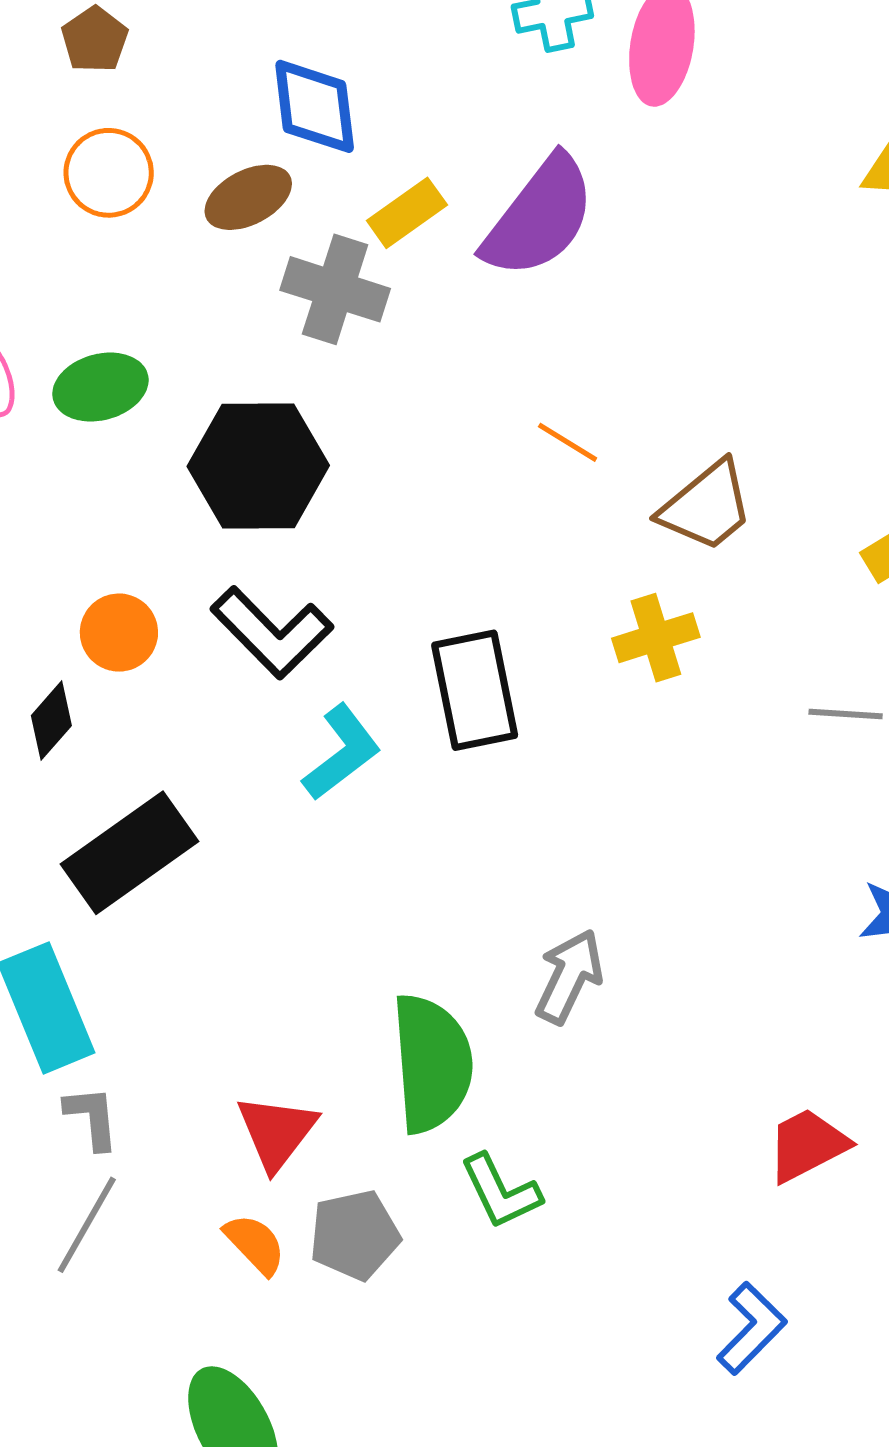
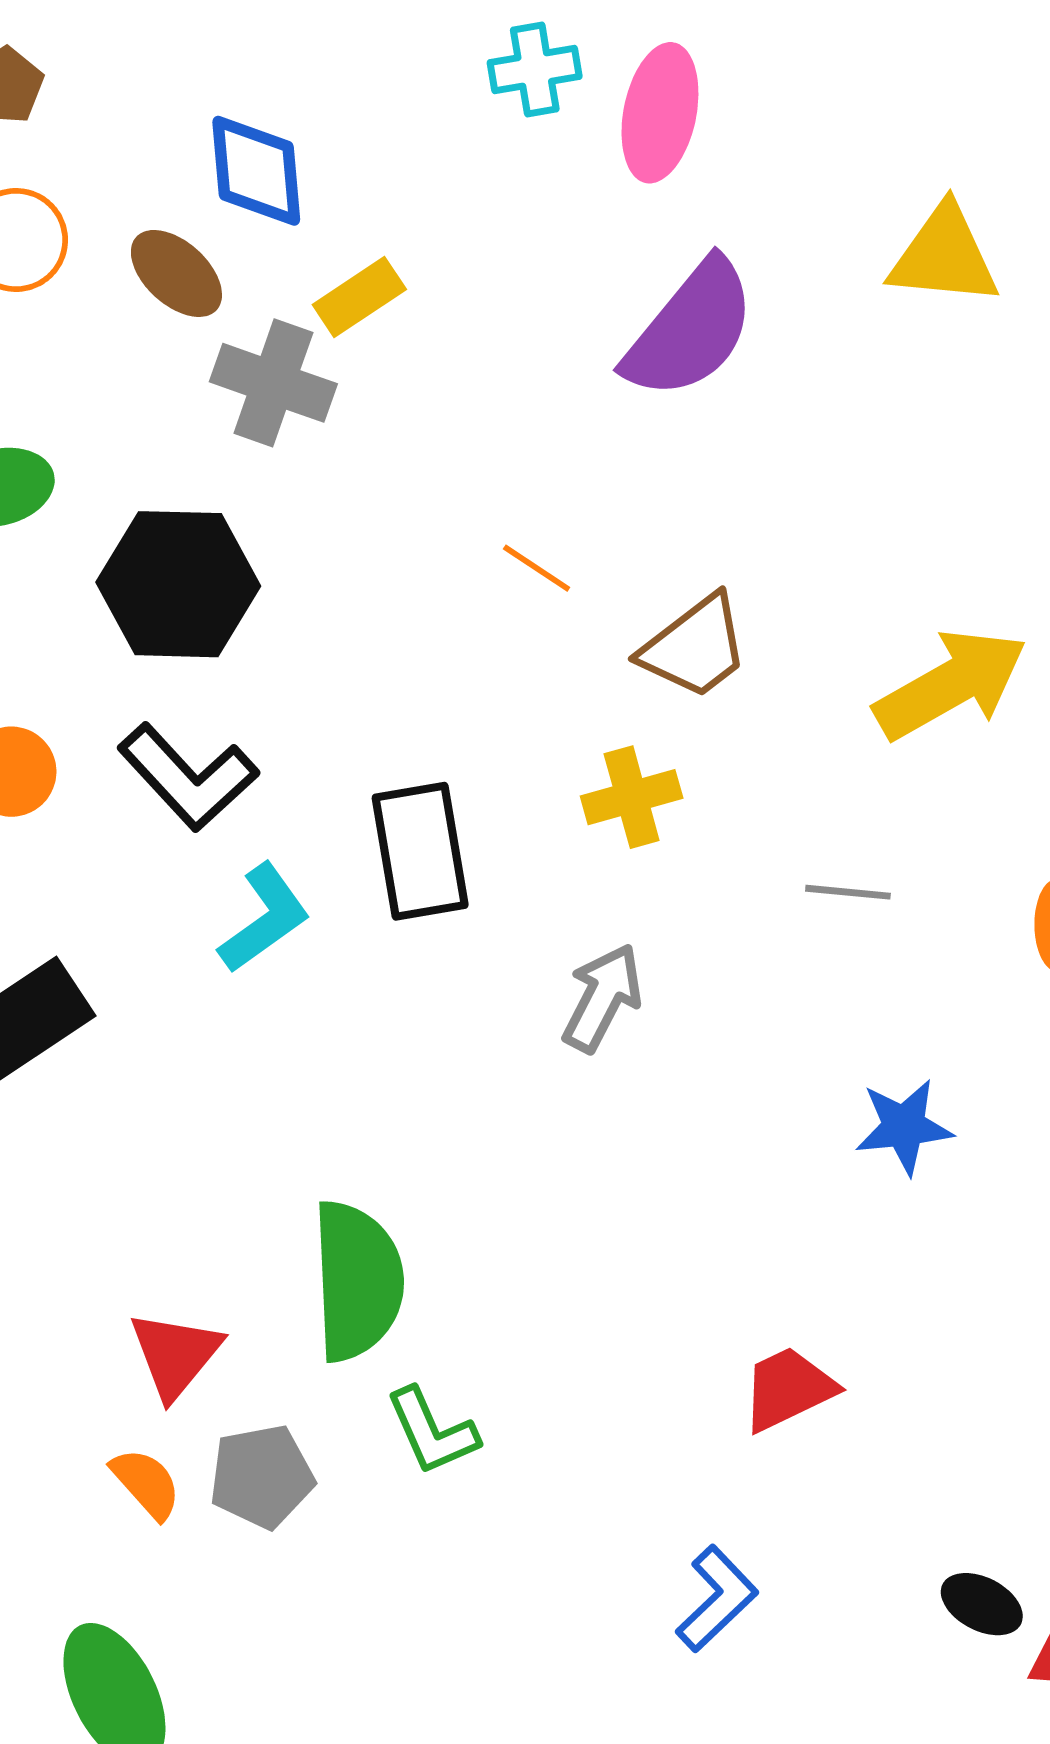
brown ellipse: (248, 197) -> (176, 273), turned 68
purple semicircle: (539, 217) -> (690, 330), moved
gray arrow: (569, 976) -> (602, 998), moved

